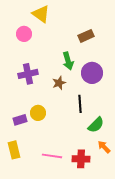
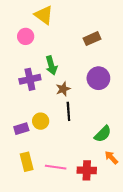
green arrow: (68, 61) -> (51, 65), moved
black line: (80, 104) -> (68, 111), moved
yellow rectangle: (14, 150) -> (27, 162), moved

